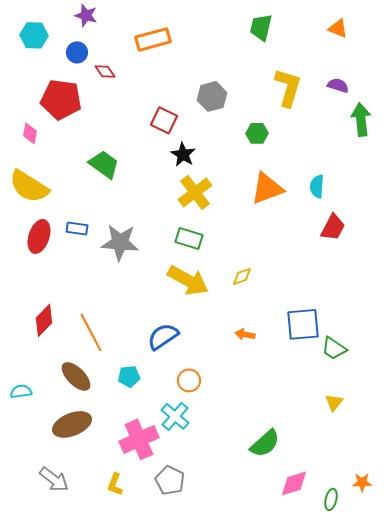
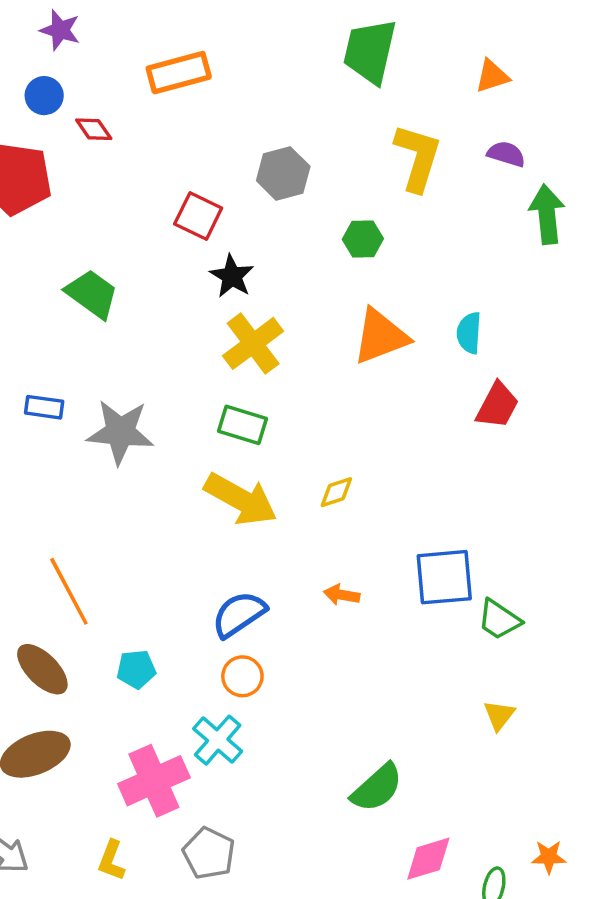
green trapezoid: (261, 27) -> (370, 51), size x1.4
orange triangle: (338, 28) -> (492, 76), moved, turned -40
blue semicircle: (163, 336) -> (239, 614), moved

